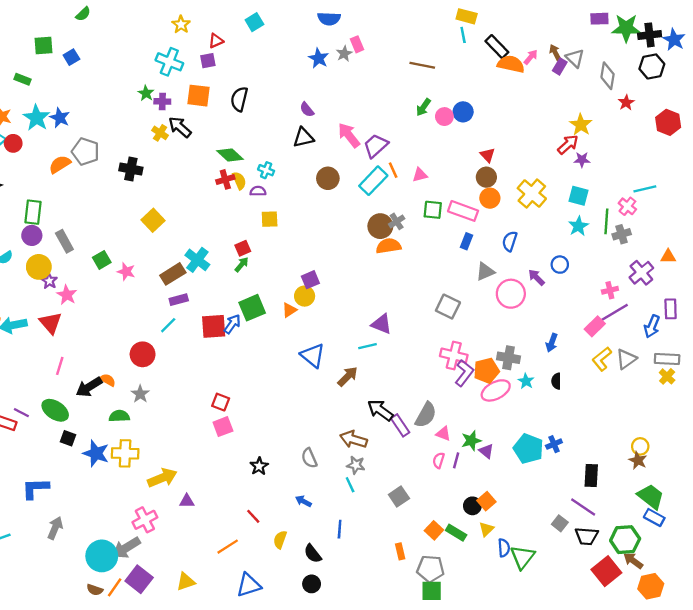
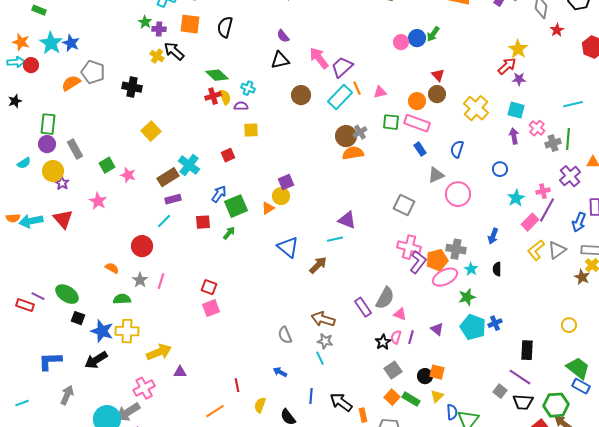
green arrow: (423, 107) -> (433, 34), moved
orange circle: (490, 198) -> (417, 101), moved
pink cross: (627, 206) -> (537, 128), moved
green line: (606, 221) -> (568, 139), moved
cyan star: (578, 226) -> (516, 198), moved
blue rectangle: (467, 241) -> (420, 149), turned -56
green arrow: (242, 265) -> (229, 233), moved
purple arrow: (536, 277) -> (514, 136), moved, turned 35
pink star: (67, 295) -> (98, 201), moved
purple line: (615, 312) -> (547, 210), turned -30
blue arrow: (232, 324) -> (219, 194), moved
red square: (214, 326) -> (203, 222), size x0.7
pink line: (60, 366) -> (161, 281), moved
black arrow: (89, 387) -> (96, 360), moved
black arrow: (380, 410) -> (341, 402), moved
green star: (471, 441) -> (467, 297), moved
brown star: (638, 460) -> (582, 277), moved
black star: (259, 466) -> (383, 342), moved
gray square: (399, 497) -> (393, 370), moved
orange square: (486, 501) -> (437, 372), turned -35
red line: (253, 516) -> (237, 385), turned 32

